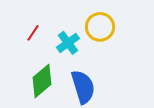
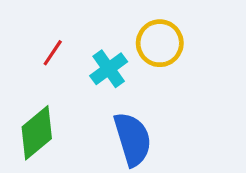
green diamond: (42, 81) -> (37, 133), moved

